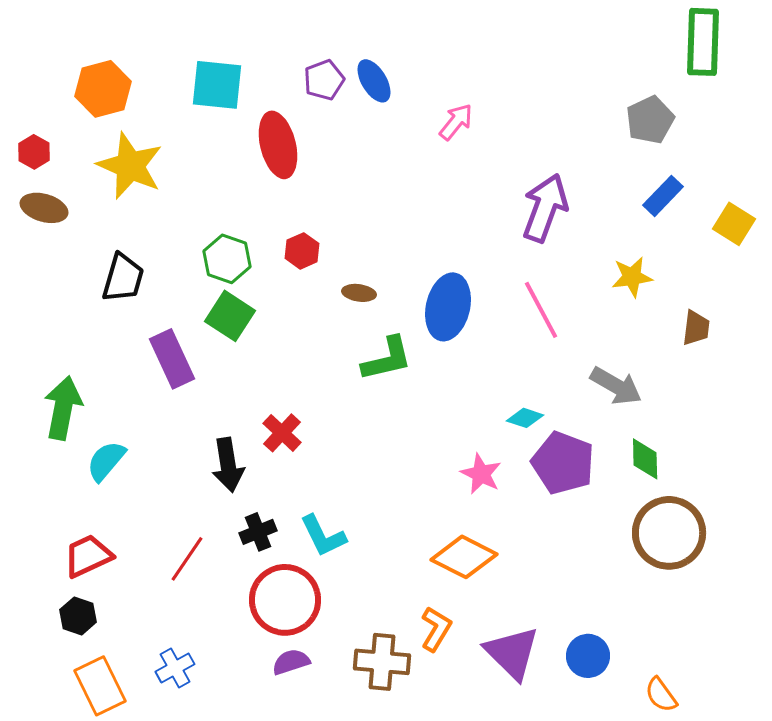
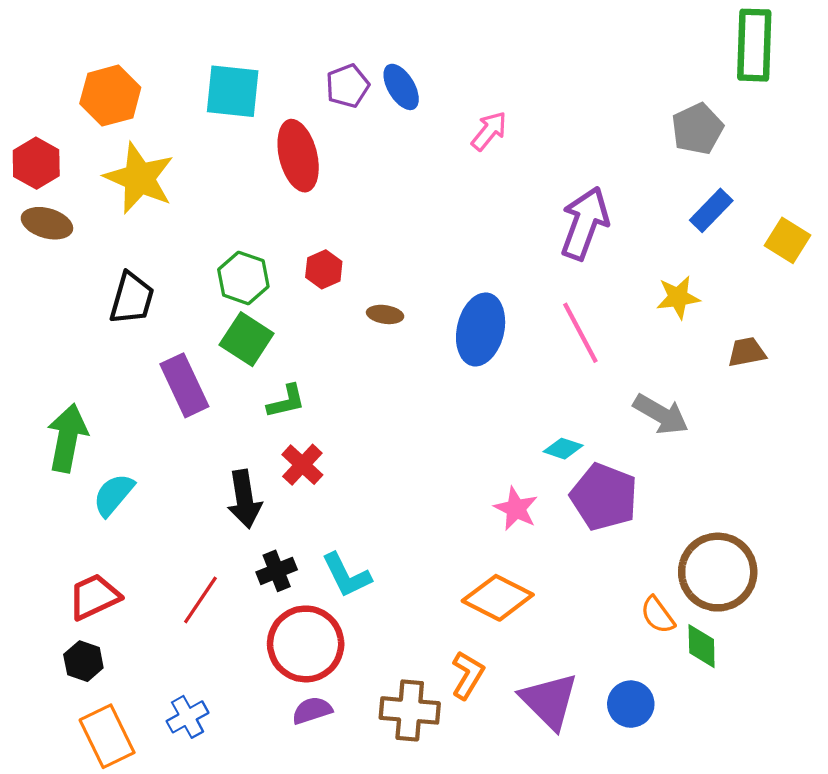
red hexagon: (34, 152) -> (36, 163), size x1.4
brown trapezoid: (696, 328) -> (747, 352), turned -108
green L-shape: (387, 359) -> (286, 401), moved, size x0.7
green diamond: (645, 459) -> (702, 646), moved
orange semicircle: (661, 695) -> (658, 615), moved

